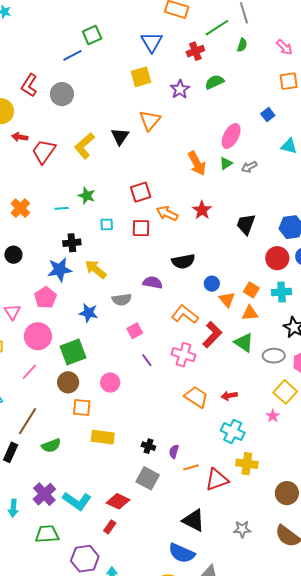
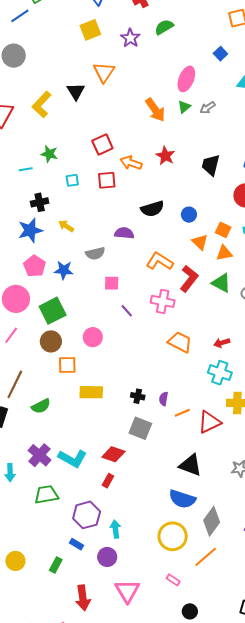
yellow arrow: (96, 269) -> (66, 226), size x0.7
blue circle: (212, 284) -> (189, 215), moved
pink pentagon: (45, 298) -> (35, 266), moved
pink square: (135, 331) -> (112, 283), turned 35
red arrow: (229, 396) -> (222, 343), moved

